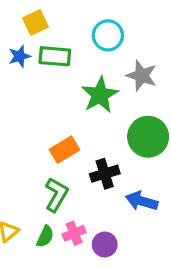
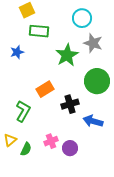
cyan circle: (108, 35) -> (82, 18), moved
blue star: (19, 56) -> (17, 52), moved
green L-shape: (56, 195) -> (23, 111), moved
green semicircle: (45, 236) -> (26, 149), moved

